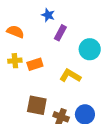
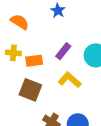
purple rectangle: (60, 33) -> (63, 51), moved
brown square: (37, 105) -> (30, 90), moved

